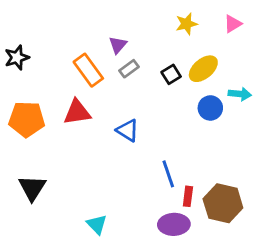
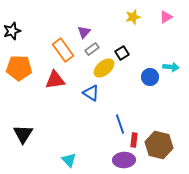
black star: (17, 57) -> (12, 31), moved
yellow ellipse: (203, 69) -> (104, 68), moved
orange pentagon: (27, 119) -> (19, 68), moved

